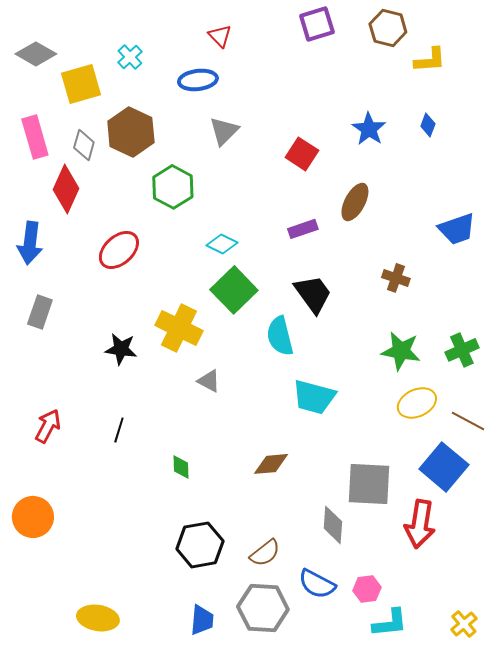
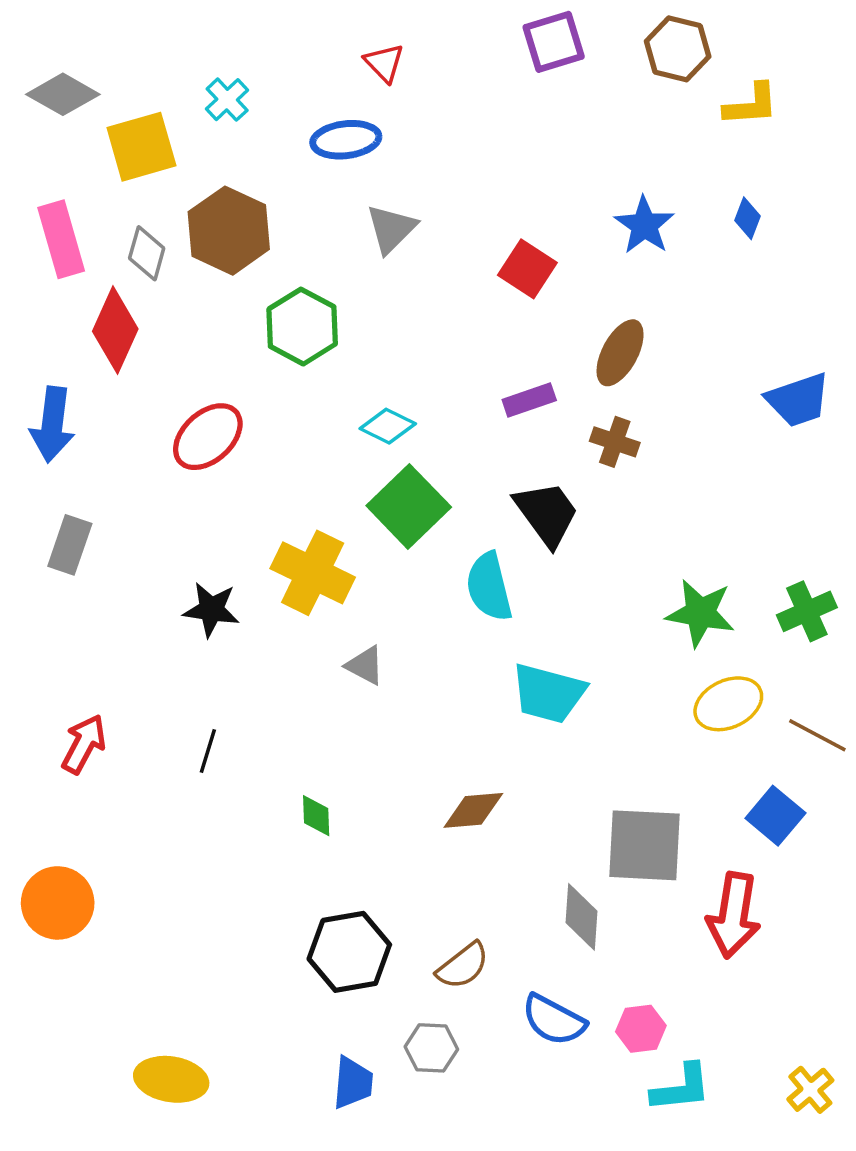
brown cross: (396, 278) -> (615, 442), moved
blue square: (444, 467) -> (775, 816), size x0.7
gray hexagon: (263, 608) -> (431, 1048), moved, size x0.6

